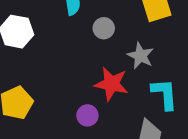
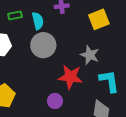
gray circle: (104, 28) -> (43, 45), moved, size x1.6

